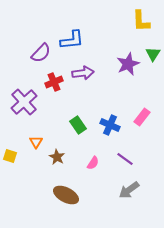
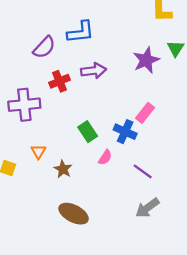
purple cross: (24, 102) -> (24, 105), turned 36
pink rectangle: (142, 117) -> (145, 113), moved
pink semicircle: (93, 163) -> (105, 157), moved

